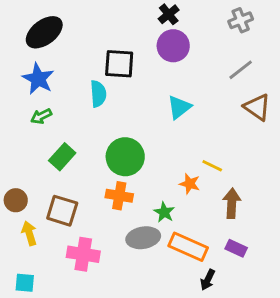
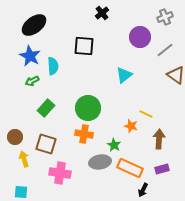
black cross: (169, 14) -> (102, 13), moved
purple circle: (173, 46) -> (140, 37), moved
cyan semicircle: (98, 94) -> (53, 66), moved
purple rectangle: (236, 248) -> (162, 169), turned -40

